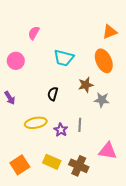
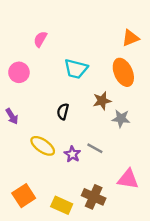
yellow ellipse: (36, 123) -> (43, 146), turned 45
gray line: (80, 125) -> (95, 148), turned -64
yellow rectangle: (52, 162) -> (62, 205), moved

